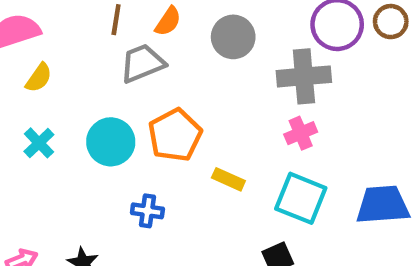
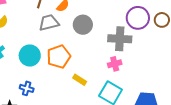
gray circle: (233, 37) -> (83, 25), moved
blue cross: (147, 211) -> (27, 88), moved

